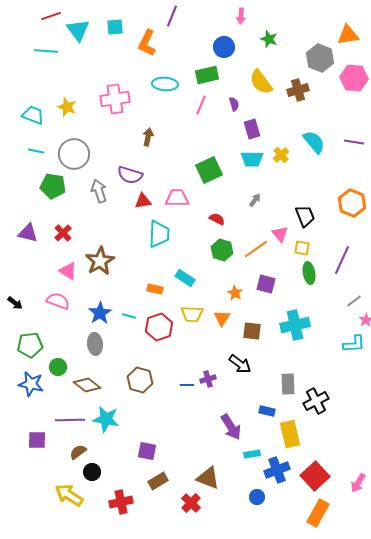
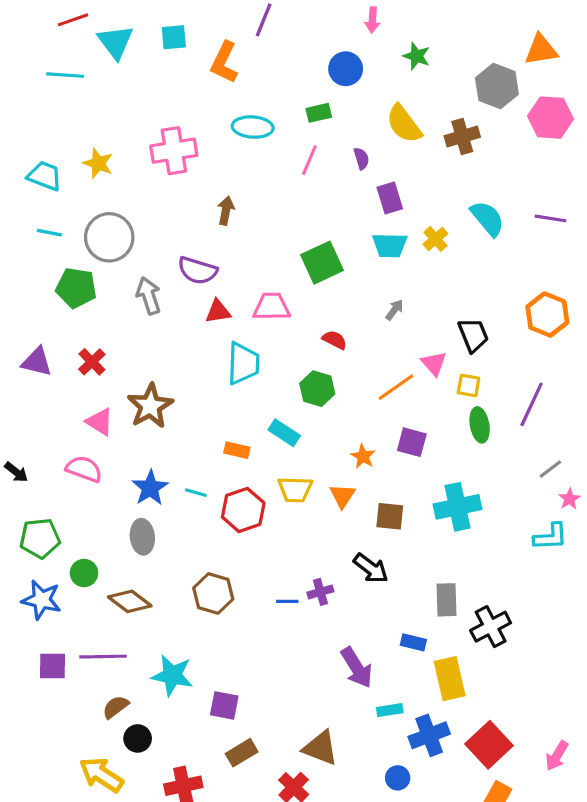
green rectangle: (207, 75) -> (319, 113), size x0.7
green hexagon: (222, 250) -> (317, 389), moved
cyan star: (106, 419) -> (172, 675), moved
purple square: (37, 440) -> (52, 666), moved

